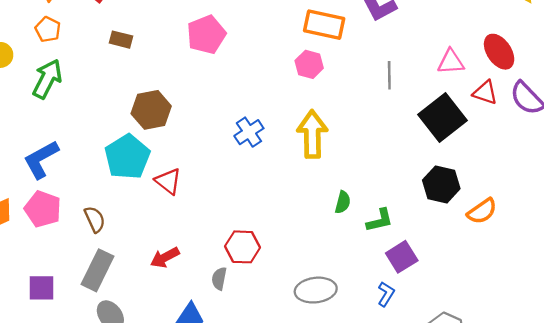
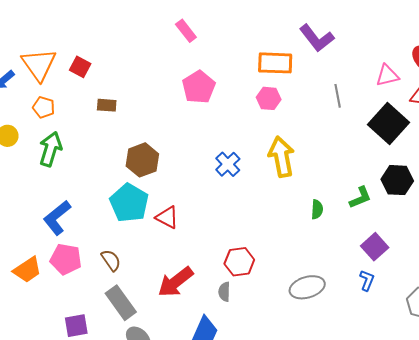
pink pentagon: (206, 34) -> (199, 87), moved
green L-shape: (380, 220) -> (360, 198), moved
red arrow: (165, 257) -> (176, 282), size x1.5
gray rectangle: (98, 270) -> (121, 303), turned -52

